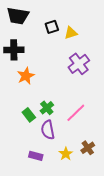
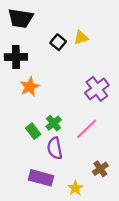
black square: (52, 27) -> (58, 42), moved, turned -32
purple cross: (79, 64) -> (97, 89), moved
yellow star: (66, 154) -> (75, 188), moved
purple rectangle: (36, 156) -> (41, 178), size x1.5

